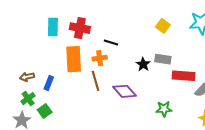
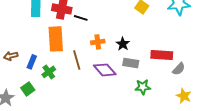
black line: (111, 43) -> (81, 18), moved
orange cross: (100, 58) -> (98, 42), moved
gray rectangle: (163, 59) -> (131, 63), moved
green cross: (28, 99) -> (49, 72), moved

